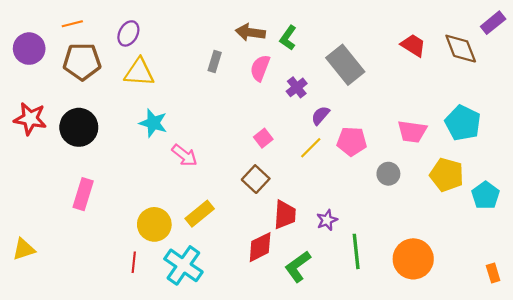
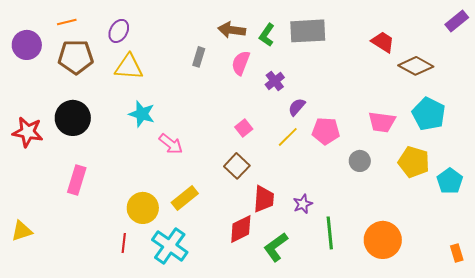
brown diamond: (461, 49) -> (416, 66), moved, turned -40
gray rectangle: (345, 65) -> (308, 31), moved, turned -54
red star: (30, 119) -> (28, 132), moved

